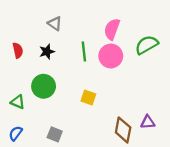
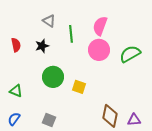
green semicircle: (147, 45) -> (130, 54), moved
green line: (84, 52) -> (71, 34), moved
green circle: (44, 86) -> (53, 77), moved
purple triangle: (148, 122) -> (134, 120), moved

